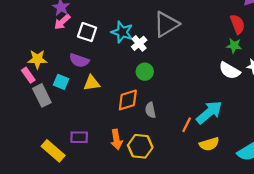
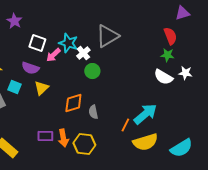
pink arrow: (62, 22) -> (53, 55), moved
green circle: (145, 72) -> (92, 71), moved
yellow triangle: (92, 83) -> (41, 88), turned -35
purple rectangle: (79, 137) -> (45, 136), moved
yellow semicircle: (209, 144) -> (145, 142), size x1.4

